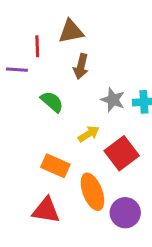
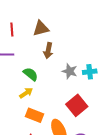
red line: (37, 46) -> (12, 30), moved
yellow arrow: (89, 134) -> (26, 93), moved

